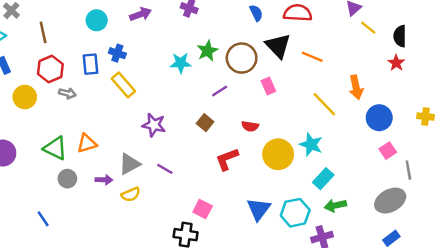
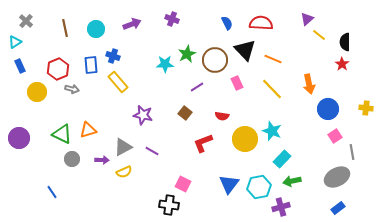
brown line: (43, 32) -> (65, 28), moved
yellow line: (324, 104) -> (272, 89), moved

